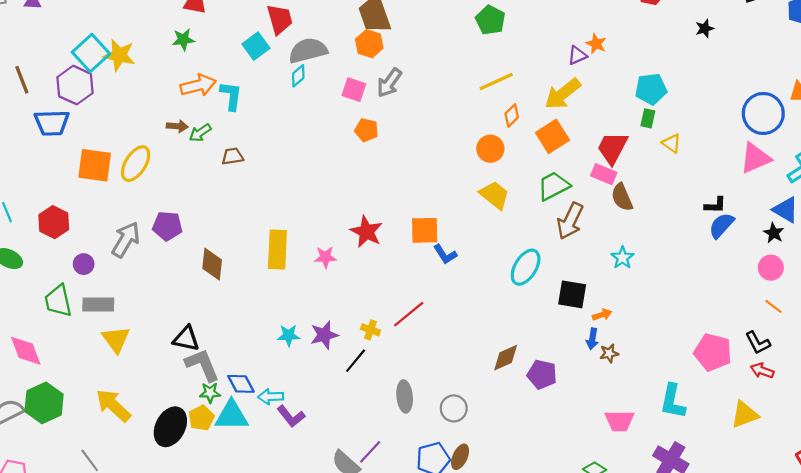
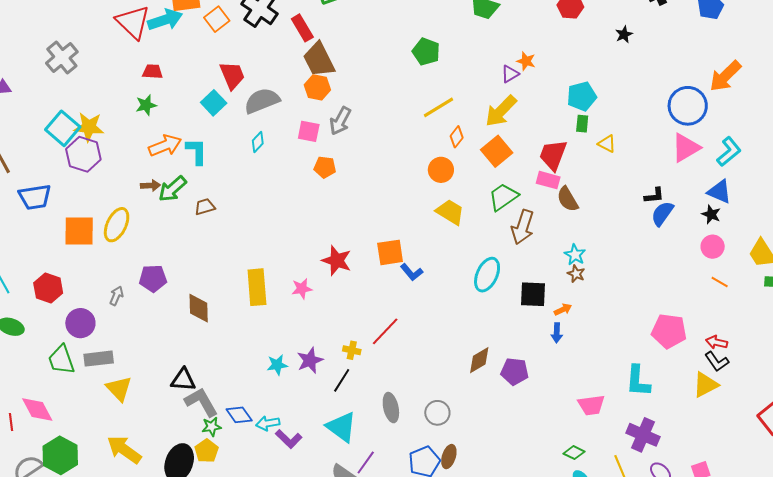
cyan diamond: (298, 76) -> (258, 142), moved
purple hexagon: (75, 85) -> (83, 154), moved
green arrow: (200, 133) -> (172, 189), size x1.4
gray arrow: (126, 240) -> (116, 296), size x0.6
purple circle: (84, 264) -> (80, 323), size x1.5
black L-shape: (758, 343) -> (717, 362), moved
brown star: (609, 353) -> (576, 274), moved, turned -30
cyan triangle: (231, 416) -> (341, 427), moved, turned 44

